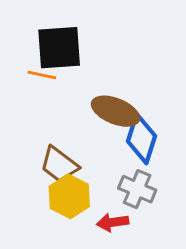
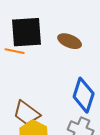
brown ellipse: (115, 111) -> (70, 41), moved, size x0.7

